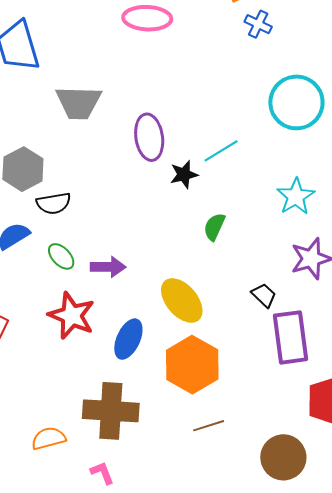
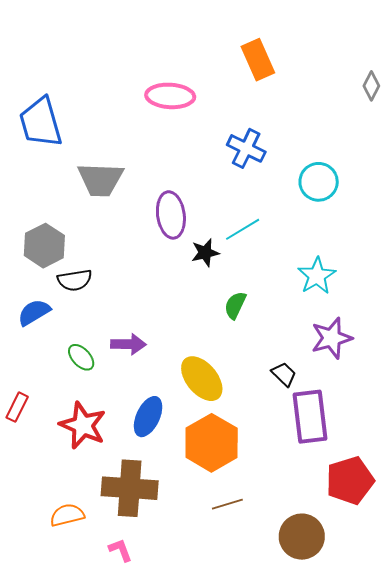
blue cross: (258, 24) -> (246, 148), moved, size x1.4
cyan circle: (296, 102) -> (319, 182), size x0.7
green ellipse: (61, 256) -> (81, 357), moved
red star: (72, 316) -> (83, 425), moved

